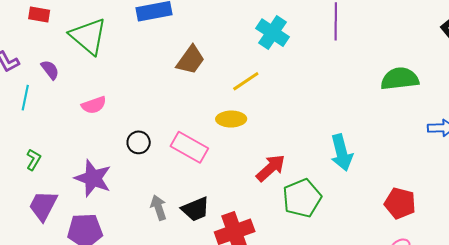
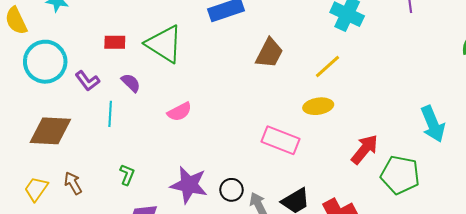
red rectangle: (39, 14) -> (115, 42), moved
black circle: (139, 142) -> (232, 190), moved
green pentagon: (302, 198) -> (400, 175), turned -30

